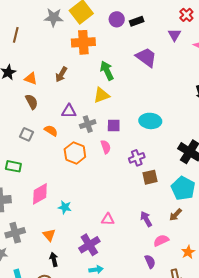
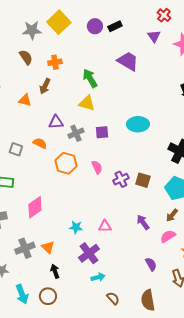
orange cross: (83, 42) -> (55, 62), moved, size x0.6
orange triangle: (31, 79) -> (25, 100), moved
yellow triangle: (101, 95) -> (87, 103), turned 42
brown semicircle: (32, 102) -> (26, 57), moved
pink semicircle: (106, 147) -> (97, 167), moved
purple cross: (137, 158) -> (121, 179), moved
brown square: (150, 177) -> (143, 180), turned 35
cyan star: (65, 207) -> (76, 227), moved
gray cross: (15, 233) -> (25, 248), moved
pink semicircle: (161, 240) -> (168, 236), moved

